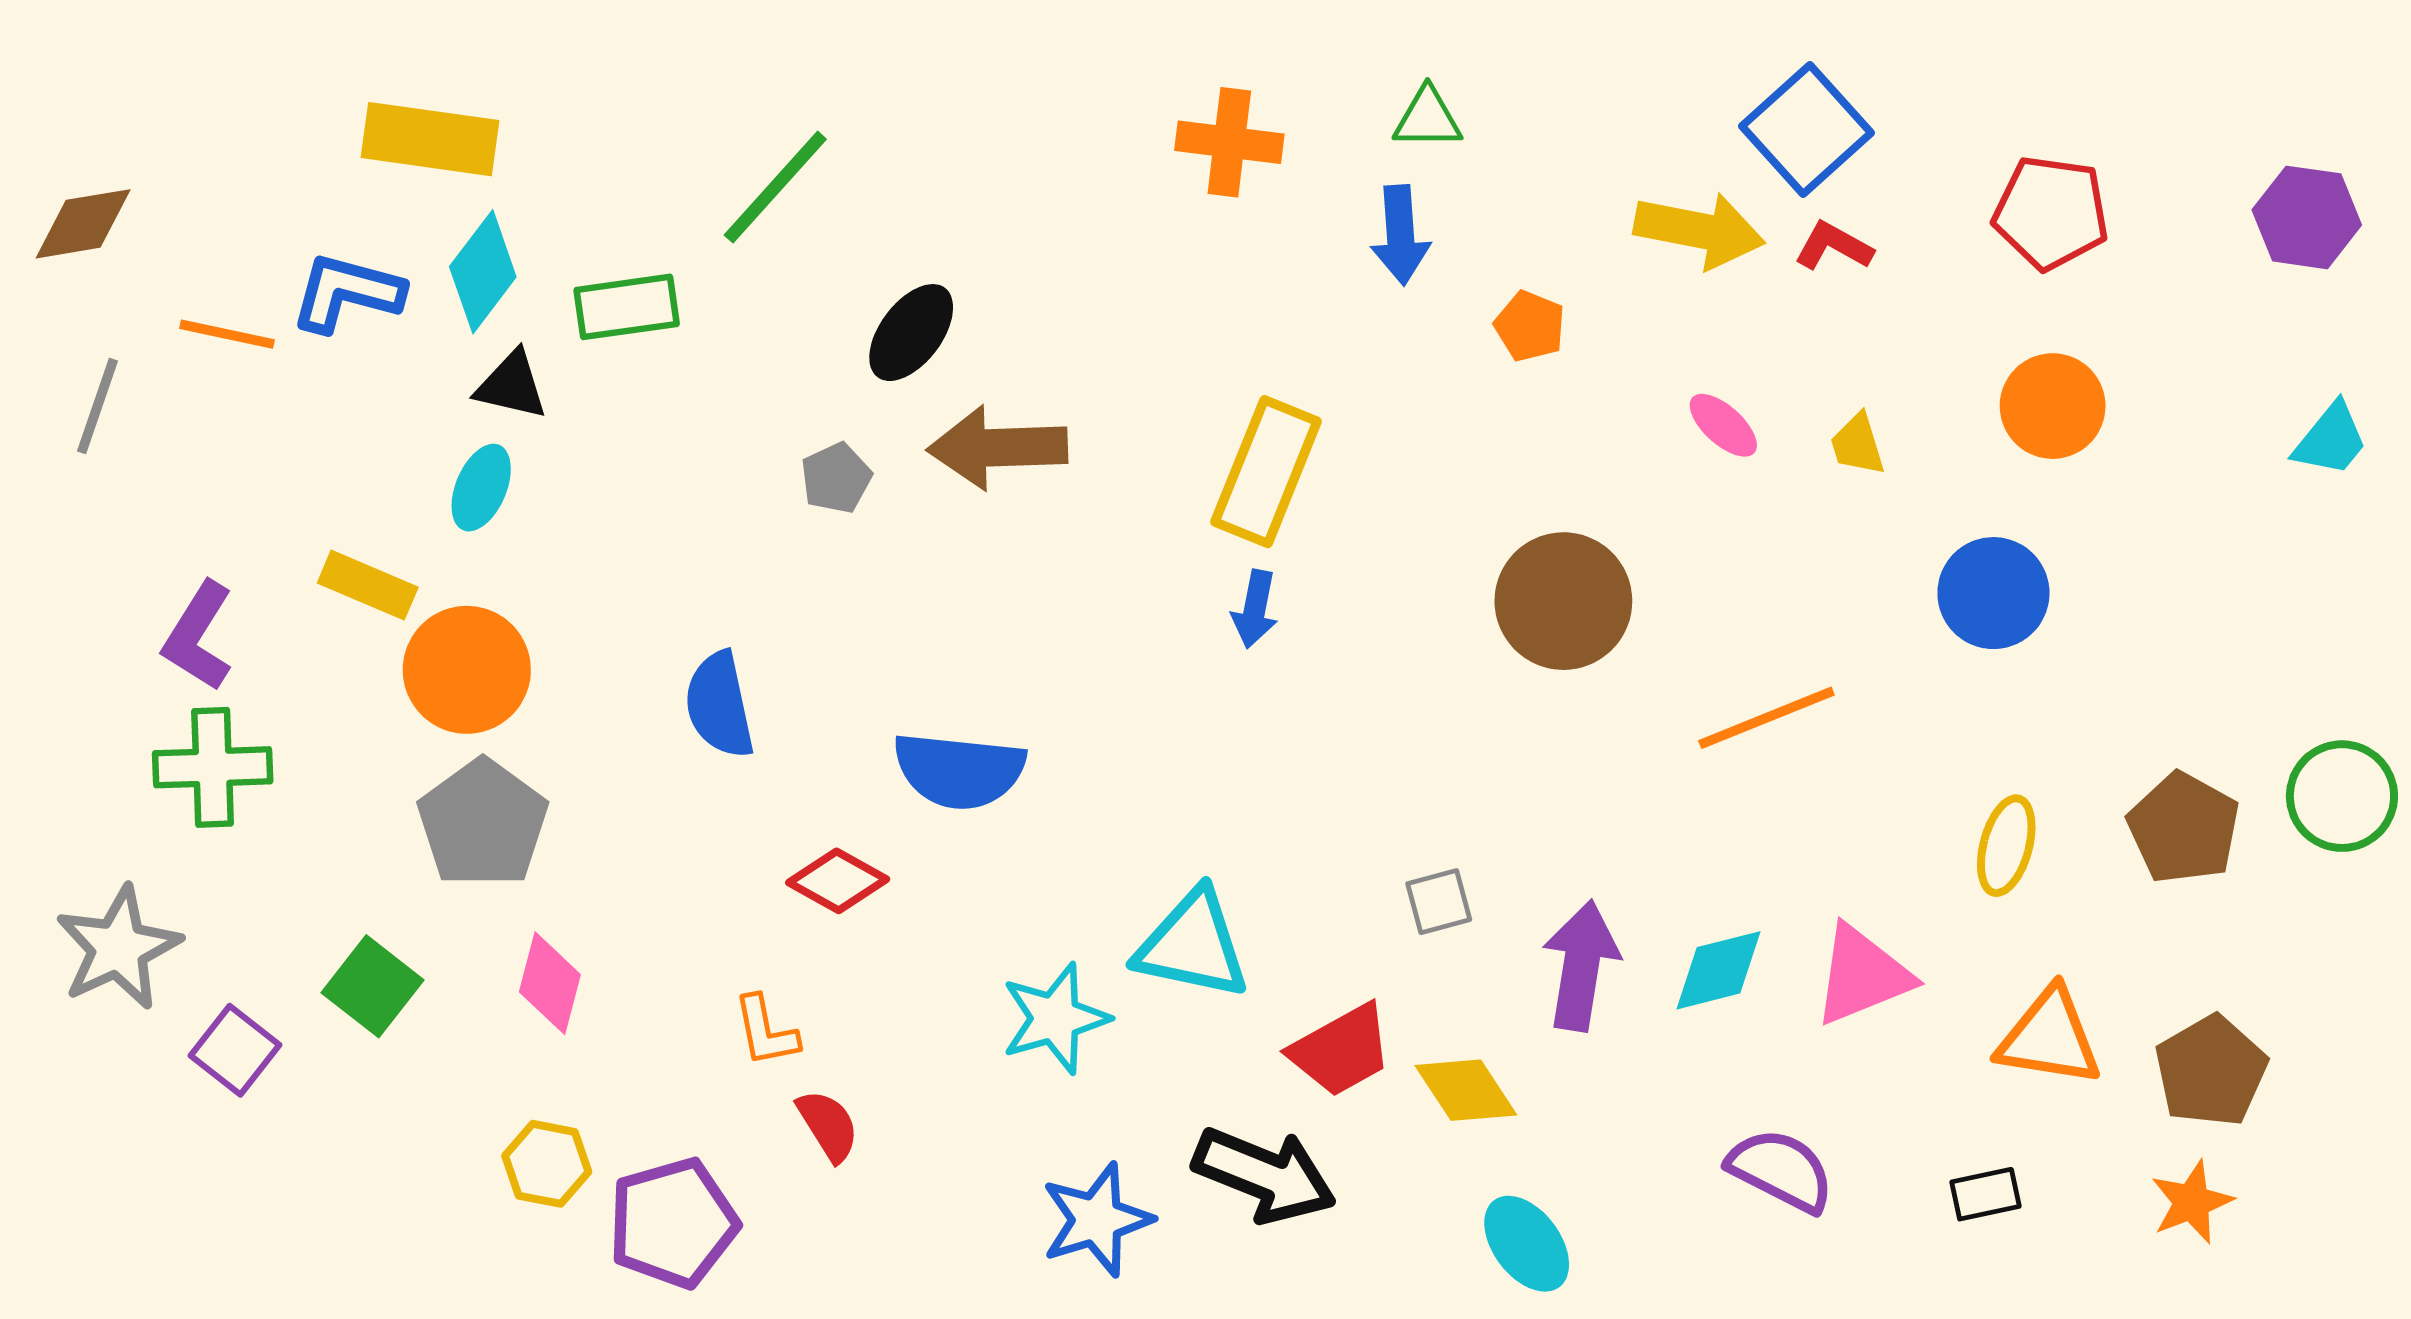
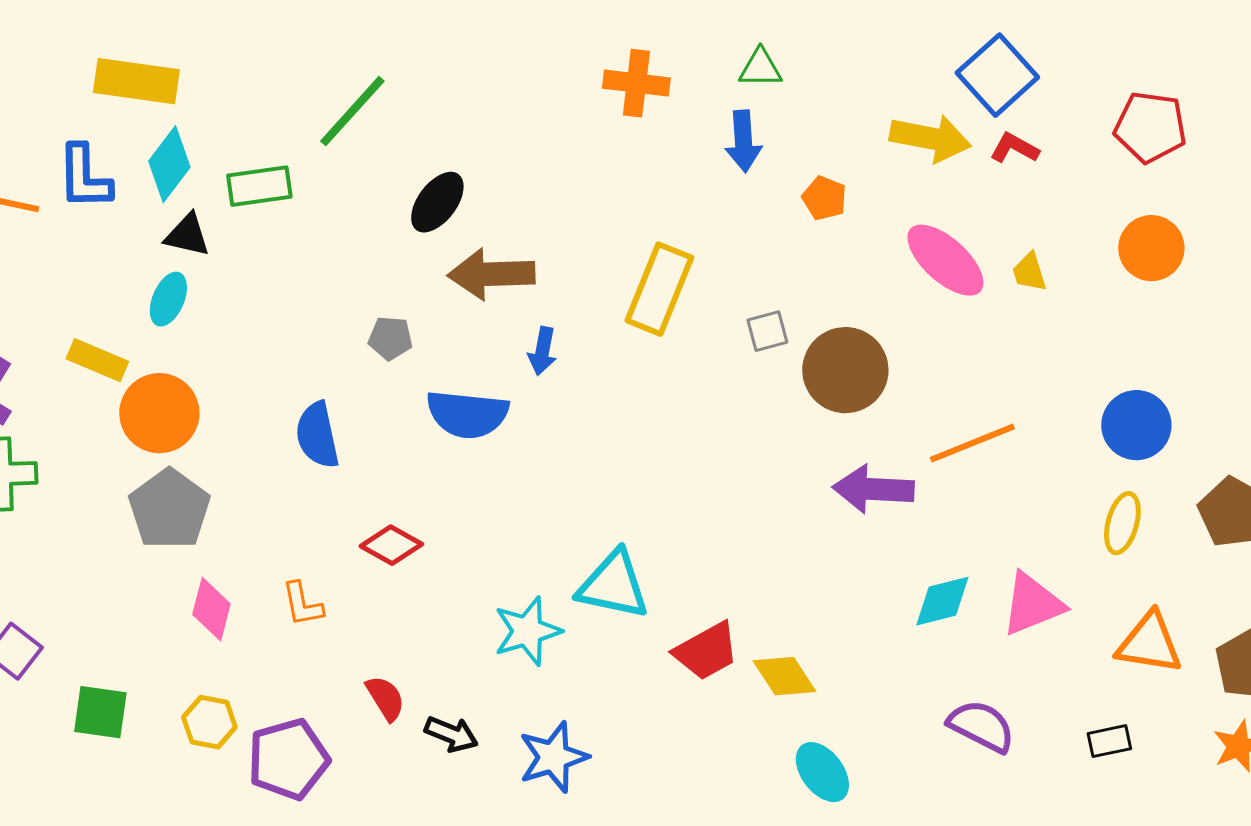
blue L-shape: (347, 293) -> (84, 177), turned -106
pink ellipse: (1723, 425) -> (945, 260), size x1.8
gray pentagon: (836, 478) -> (390, 338), moved, turned 30
blue circle: (1993, 593) -> (1136, 425), moved
blue arrow: (1255, 609) -> (542, 351), moved
blue semicircle: (959, 771) -> (467, 414), moved
gray square: (1439, 902) -> (767, 331), moved
purple arrow: (1581, 966) -> (873, 489), moved, turned -96
green square: (372, 986) -> (100, 712), moved, turned -30
orange L-shape: (766, 1031) -> (302, 604), moved
black arrow: (1264, 1175) -> (451, 734), moved, size x0.6

